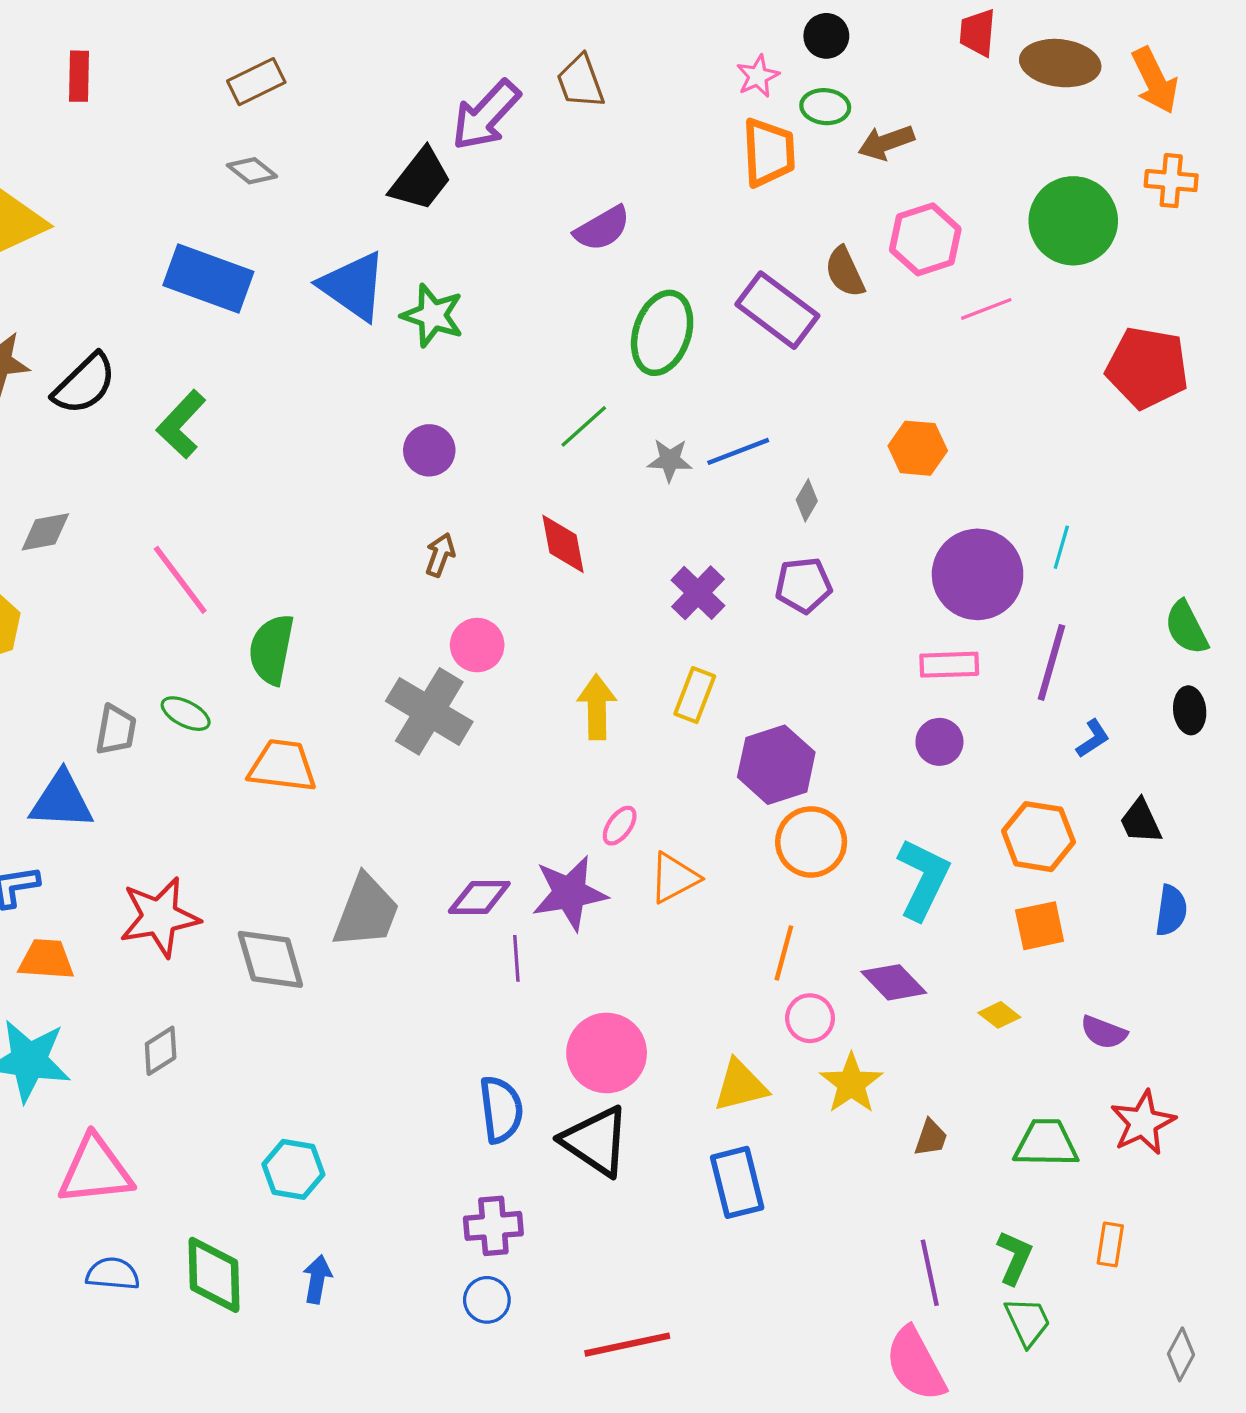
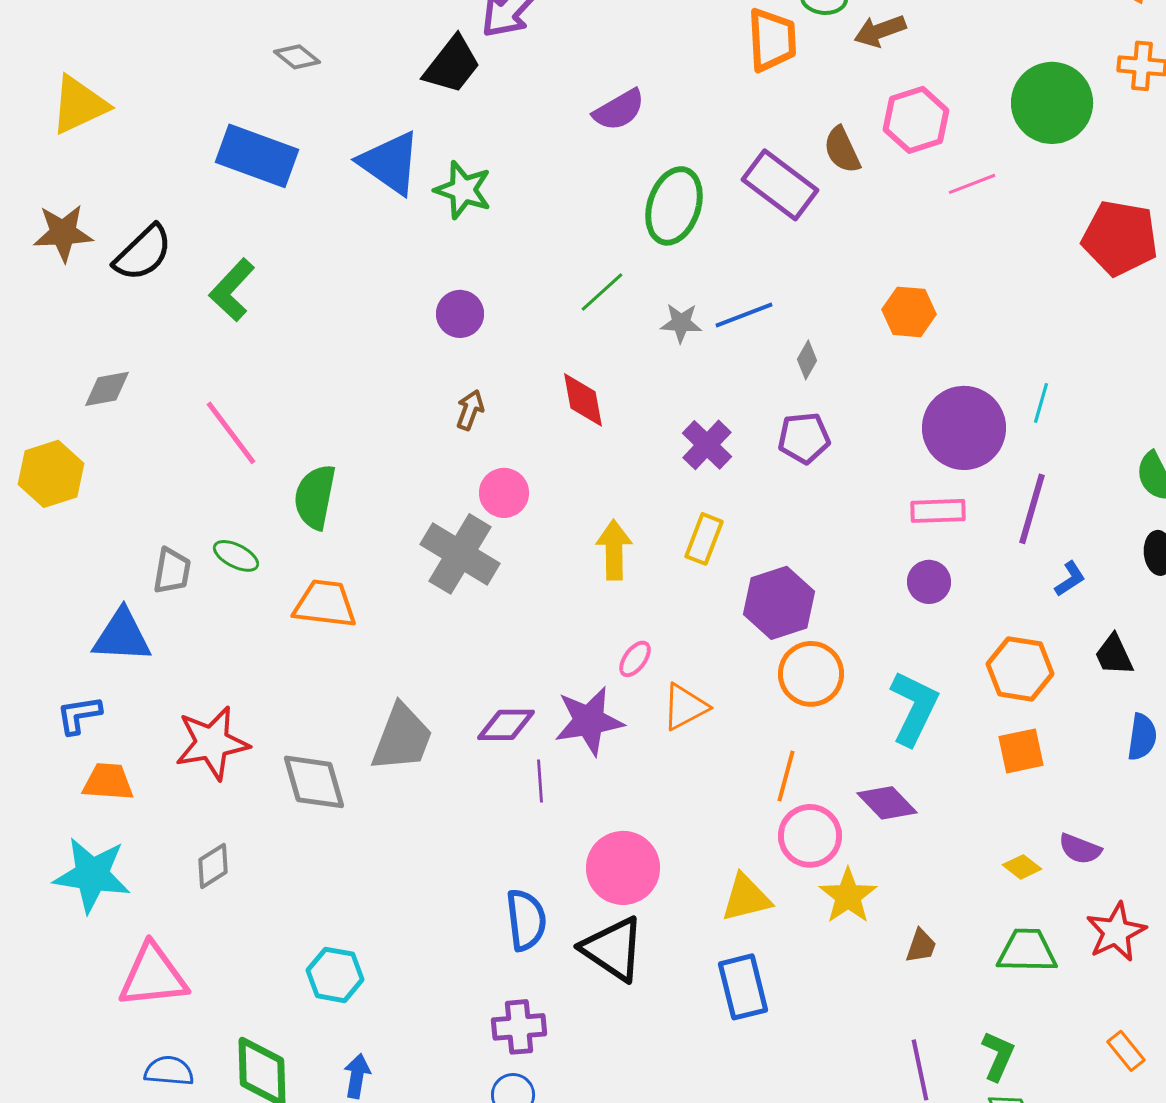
yellow diamond: (999, 1015) -> (1022, 867), moved
pink circle: (810, 1018) -> (810, 836), size x1.4
orange rectangle: (1110, 1244) -> (1126, 1051), moved, turned -48

